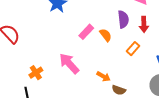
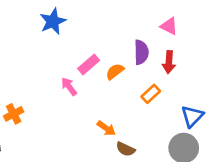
orange semicircle: (106, 35) -> (115, 72), turned -96
pink arrow: (69, 64) -> (69, 86), moved, size x0.6

